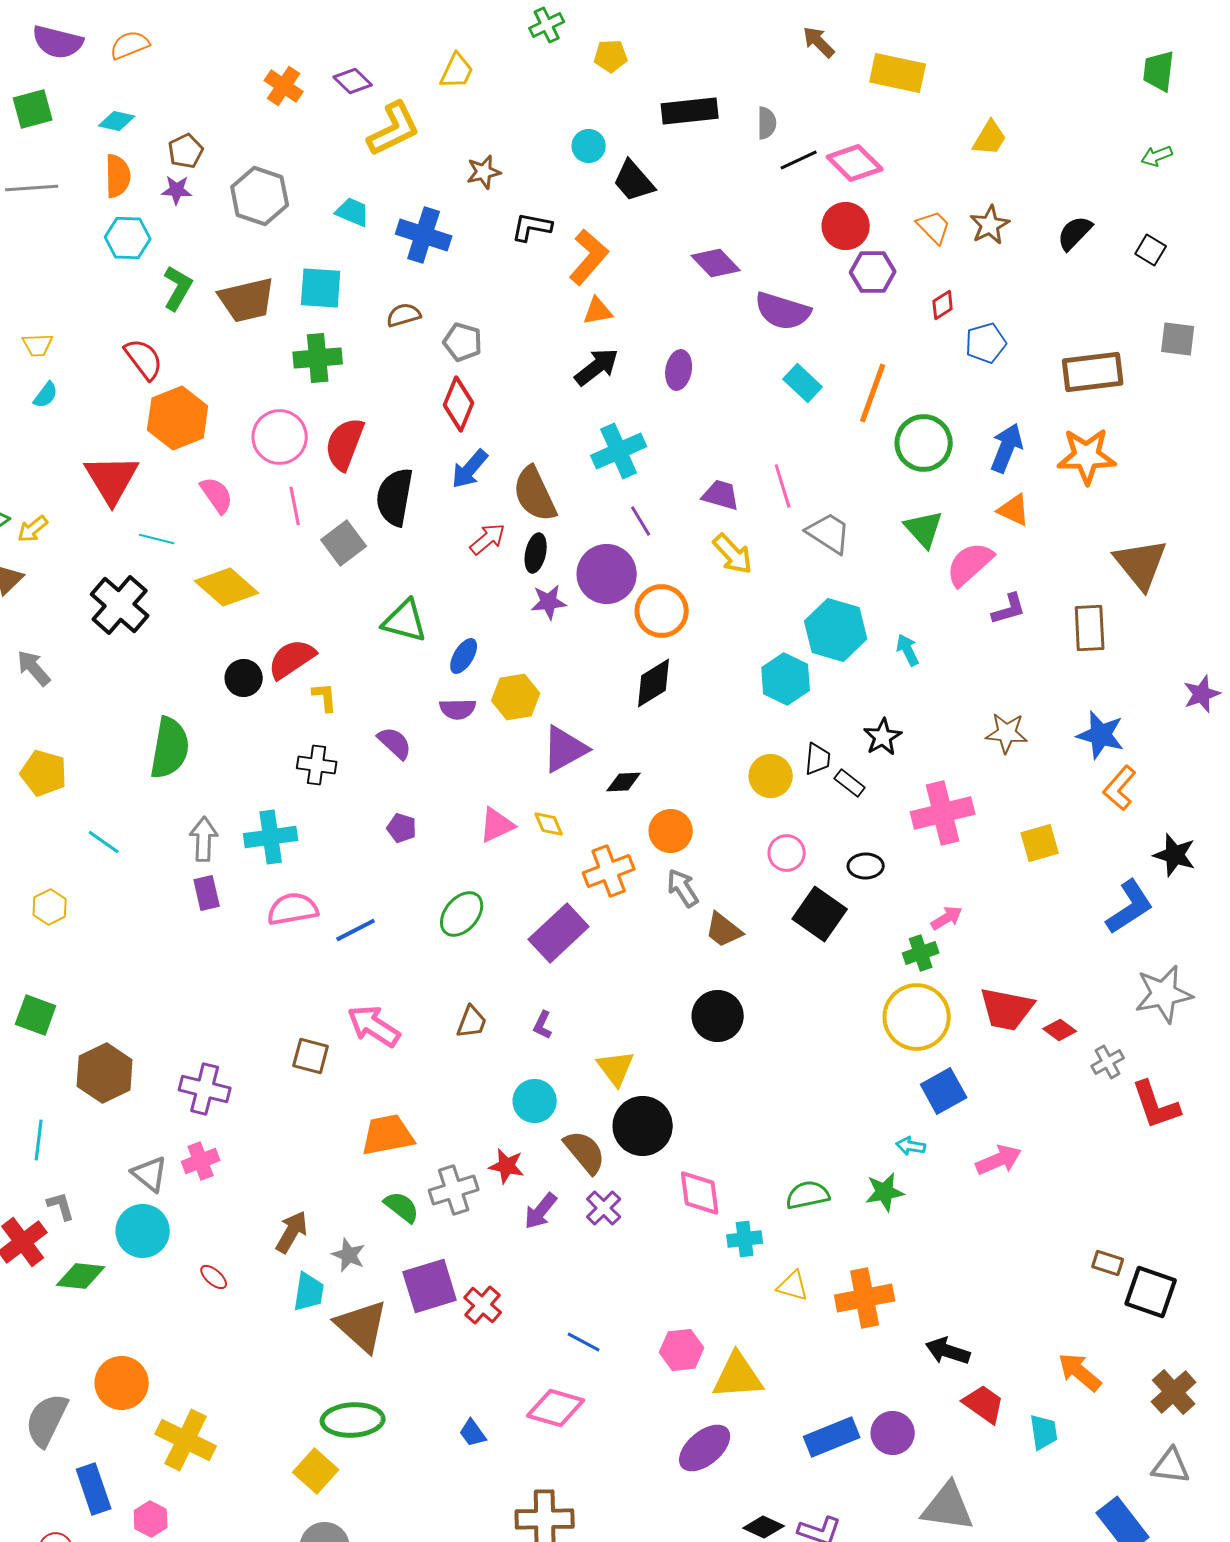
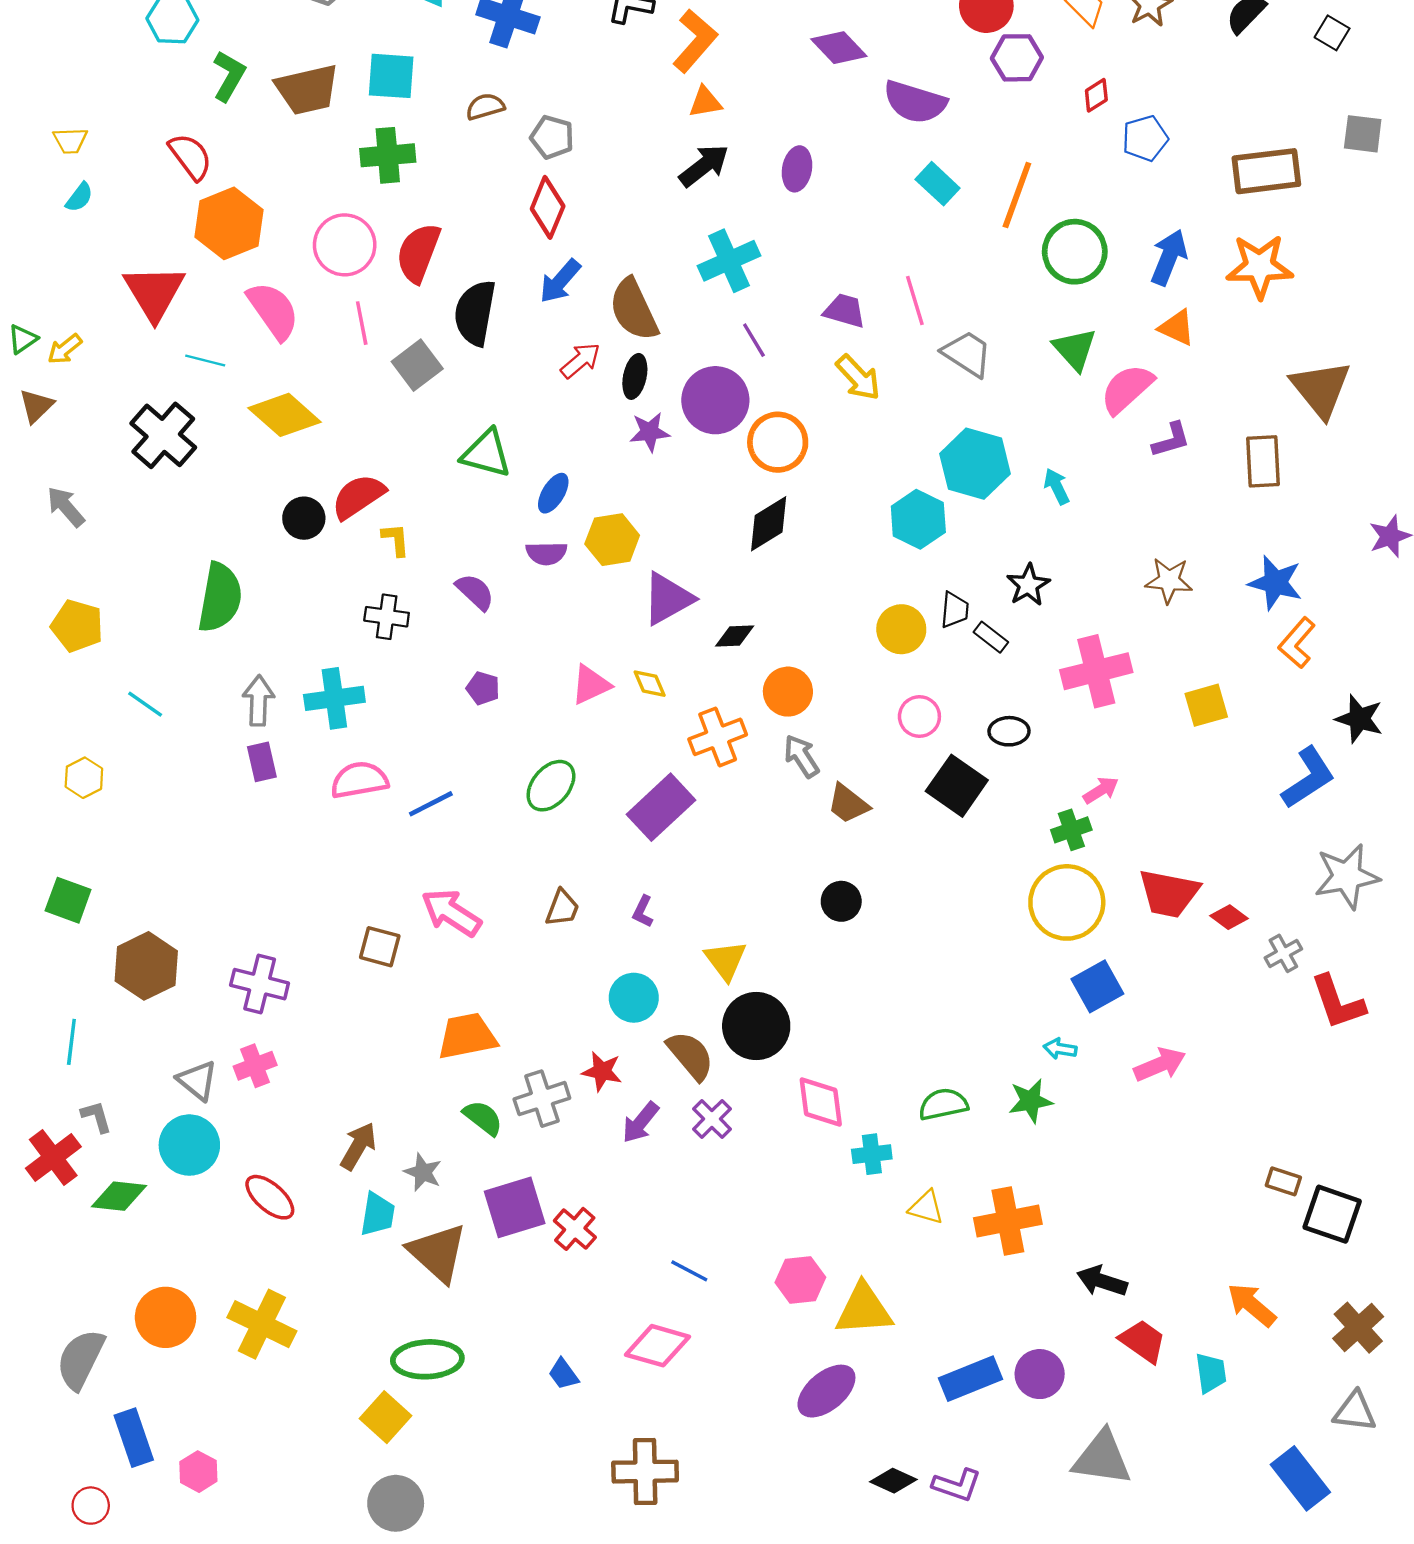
pink semicircle: (217, 495) -> (273, 311), size x1.4
black circle: (718, 1016) -> (841, 901), size x0.7
red ellipse: (214, 1277) -> (270, 1197), size x1.6
yellow cross: (186, 1440) -> (262, 1324), moved

